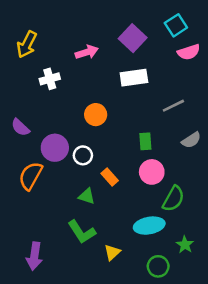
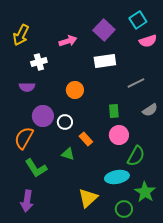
purple semicircle: (20, 127) -> (27, 87), moved, turned -42
green L-shape: (82, 232) -> (36, 168), moved
green star: (185, 245) -> (145, 192), size x1.5
yellow triangle: (112, 252) -> (88, 198), size x1.5

